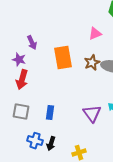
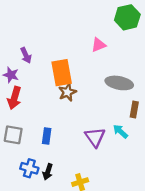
brown star: (92, 63) -> (67, 92), moved

